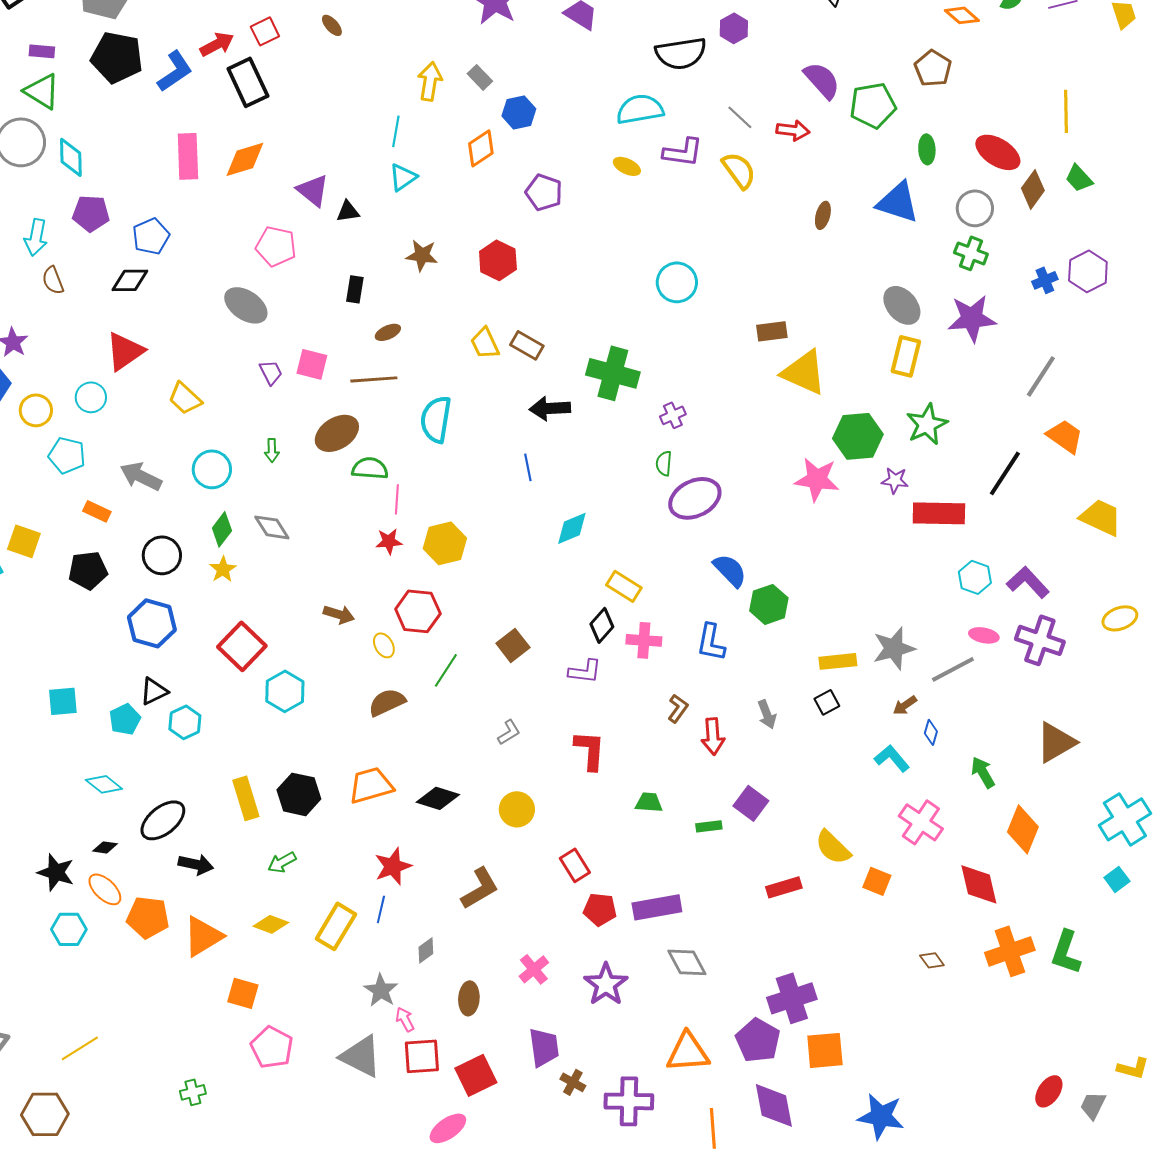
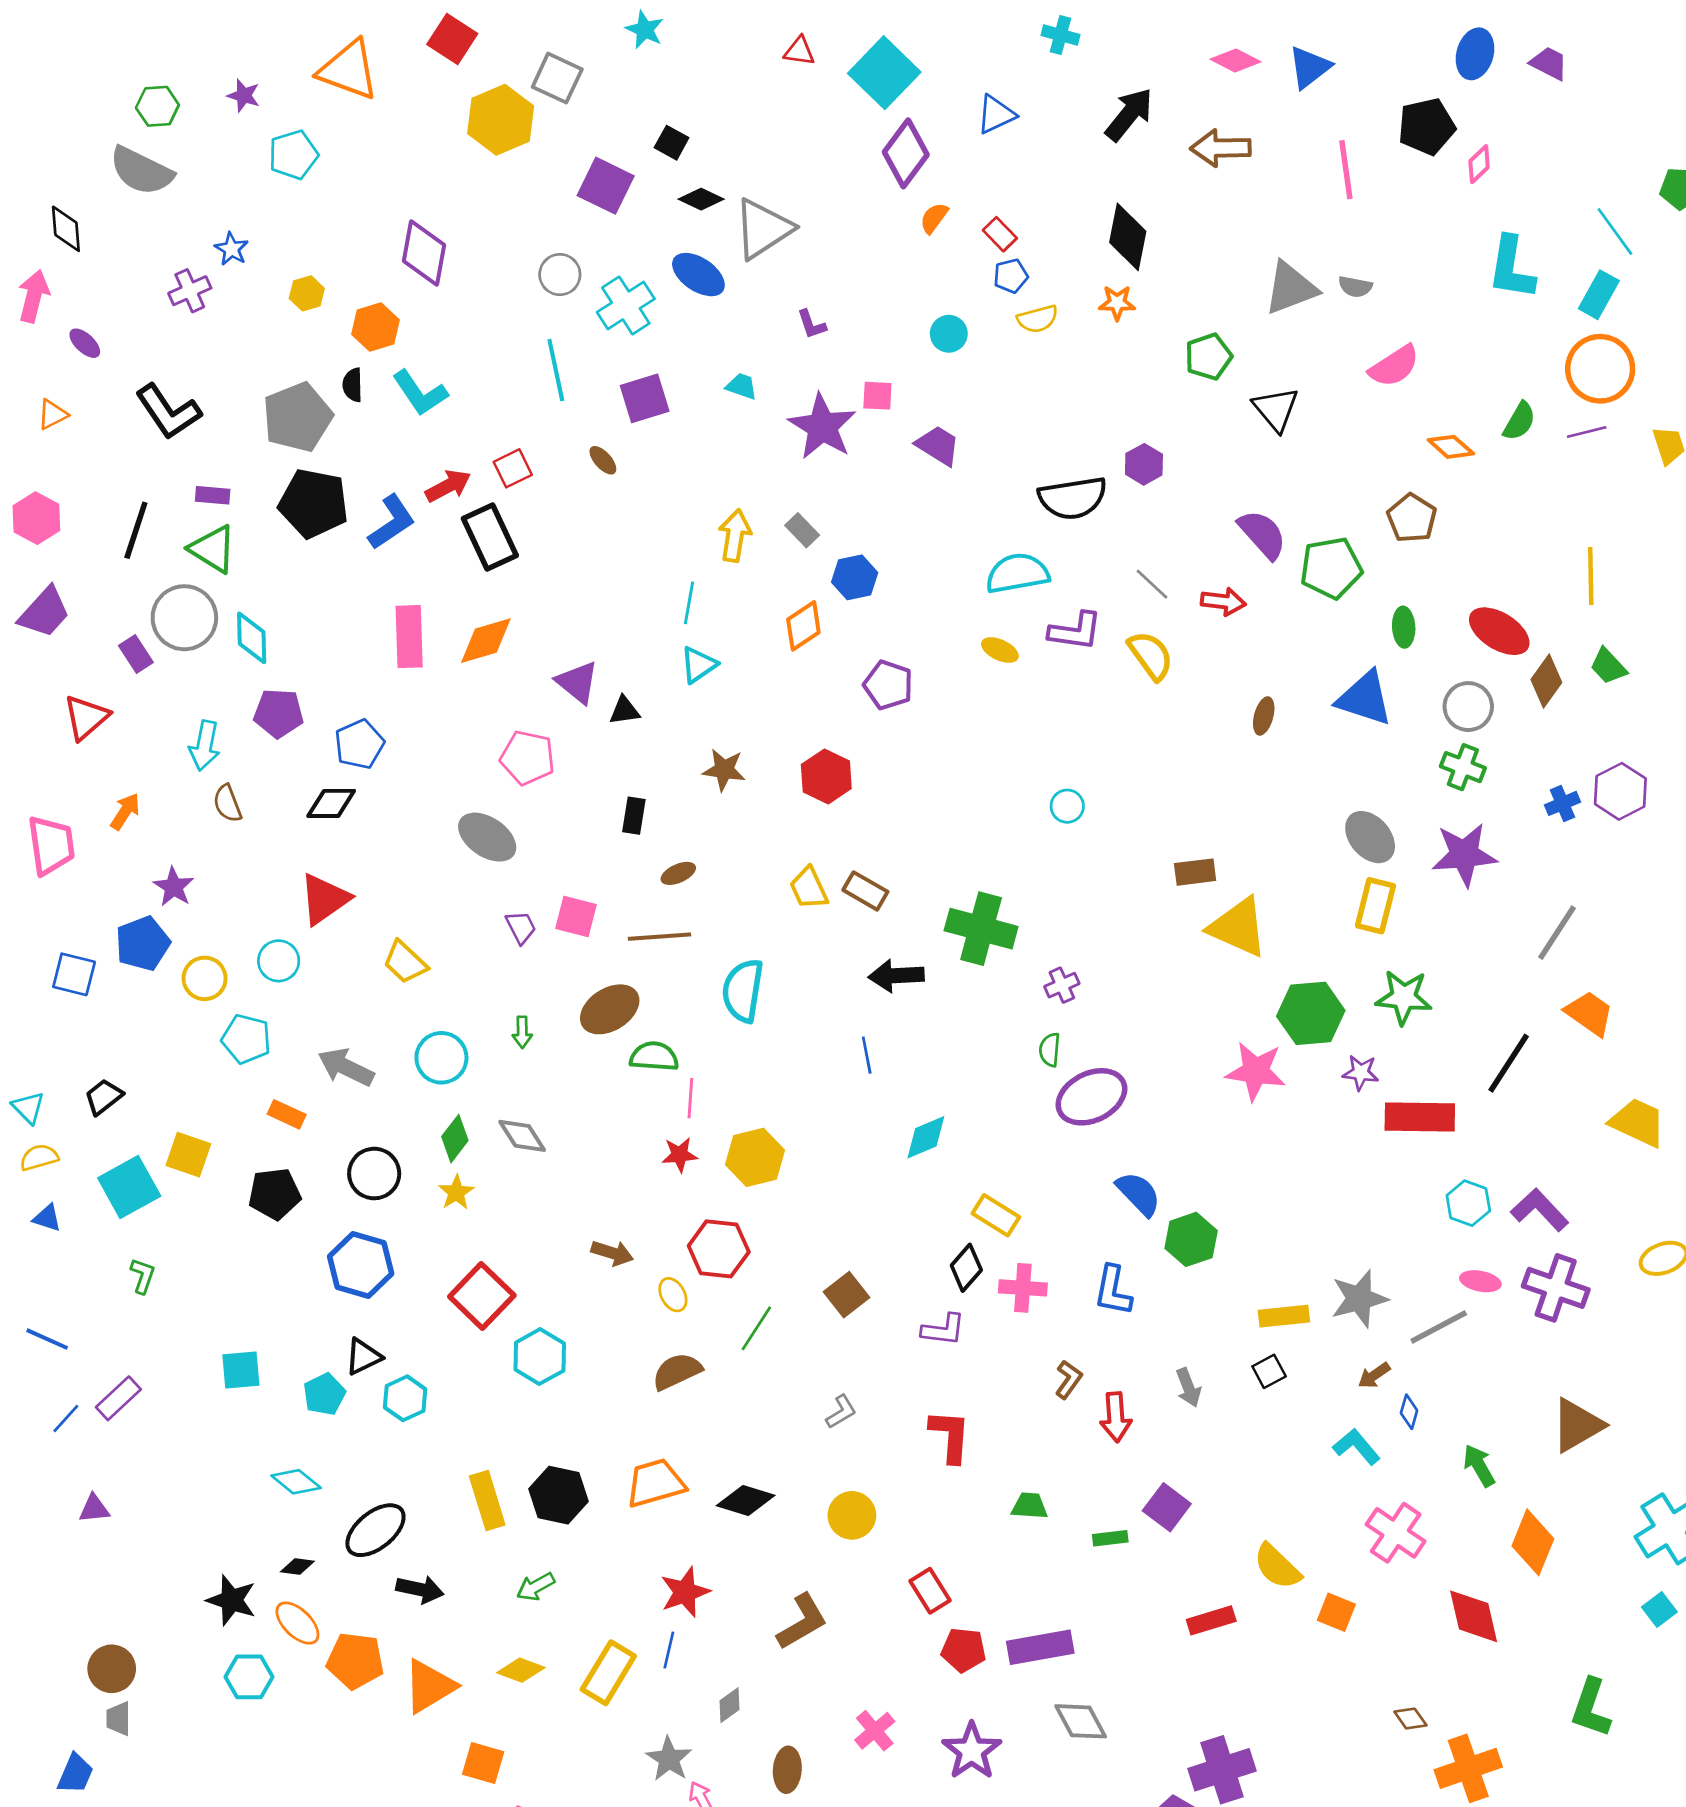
cyan circle: (677, 282) -> (1067, 806), size x0.6
green star: (927, 424) -> (1404, 997), turned 30
orange cross: (1010, 951) -> (1468, 1768), moved

